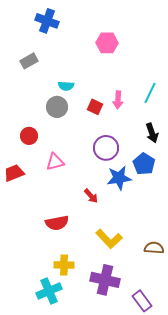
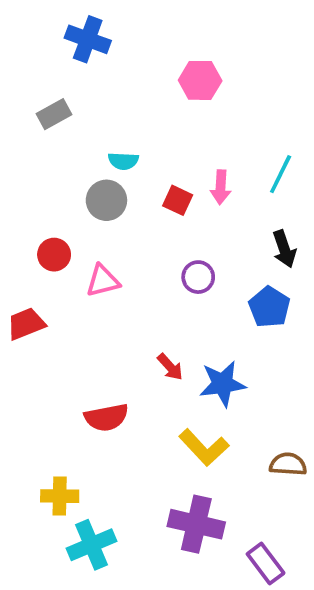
purple circle: (106, 148) -> (198, 277), size x0.7
pink triangle: (55, 162) -> (103, 281), moved
blue star: (119, 178) -> (223, 384), moved
yellow cross: (64, 265) -> (60, 496), moved

